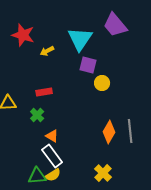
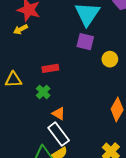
yellow arrow: (47, 51) -> (21, 29), moved
purple square: (88, 65) -> (85, 42), moved

